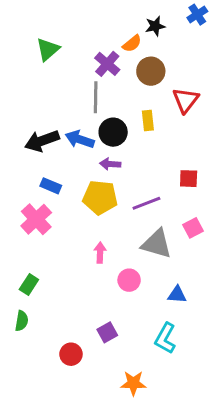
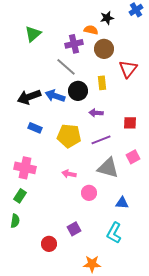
orange semicircle: (132, 44) -> (91, 30), turned -128
purple cross: (107, 64) -> (74, 44), turned 36
gray line: (96, 97) -> (66, 67), turned -50
purple arrow: (110, 164) -> (96, 113), moved
pink cross: (36, 219) -> (25, 168), moved, turned -35
pink arrow: (100, 253) -> (69, 174), turned -80

